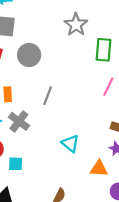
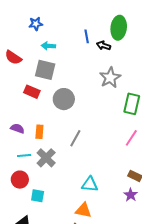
cyan triangle: (70, 143) -> (90, 184), turned -42
orange triangle: (99, 168) -> (83, 210), moved

